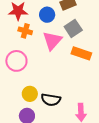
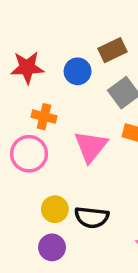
orange cross: (25, 31) -> (44, 117), moved
pink triangle: (52, 41) -> (91, 147), moved

